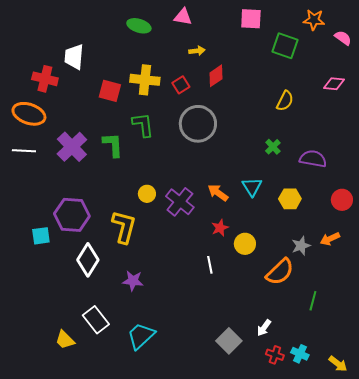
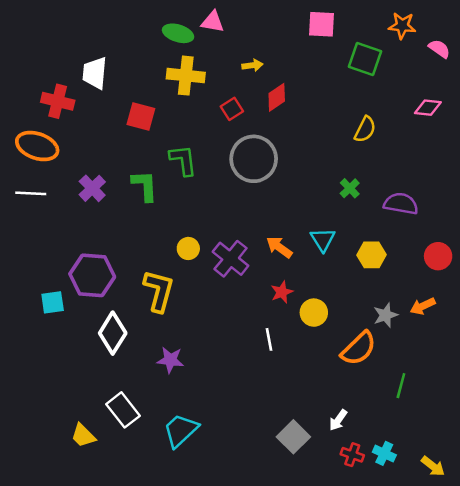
pink triangle: (183, 17) -> (213, 22), moved
yellow cross: (145, 80) -> (186, 76), moved
purple cross: (72, 147) -> (92, 188), size x0.7

